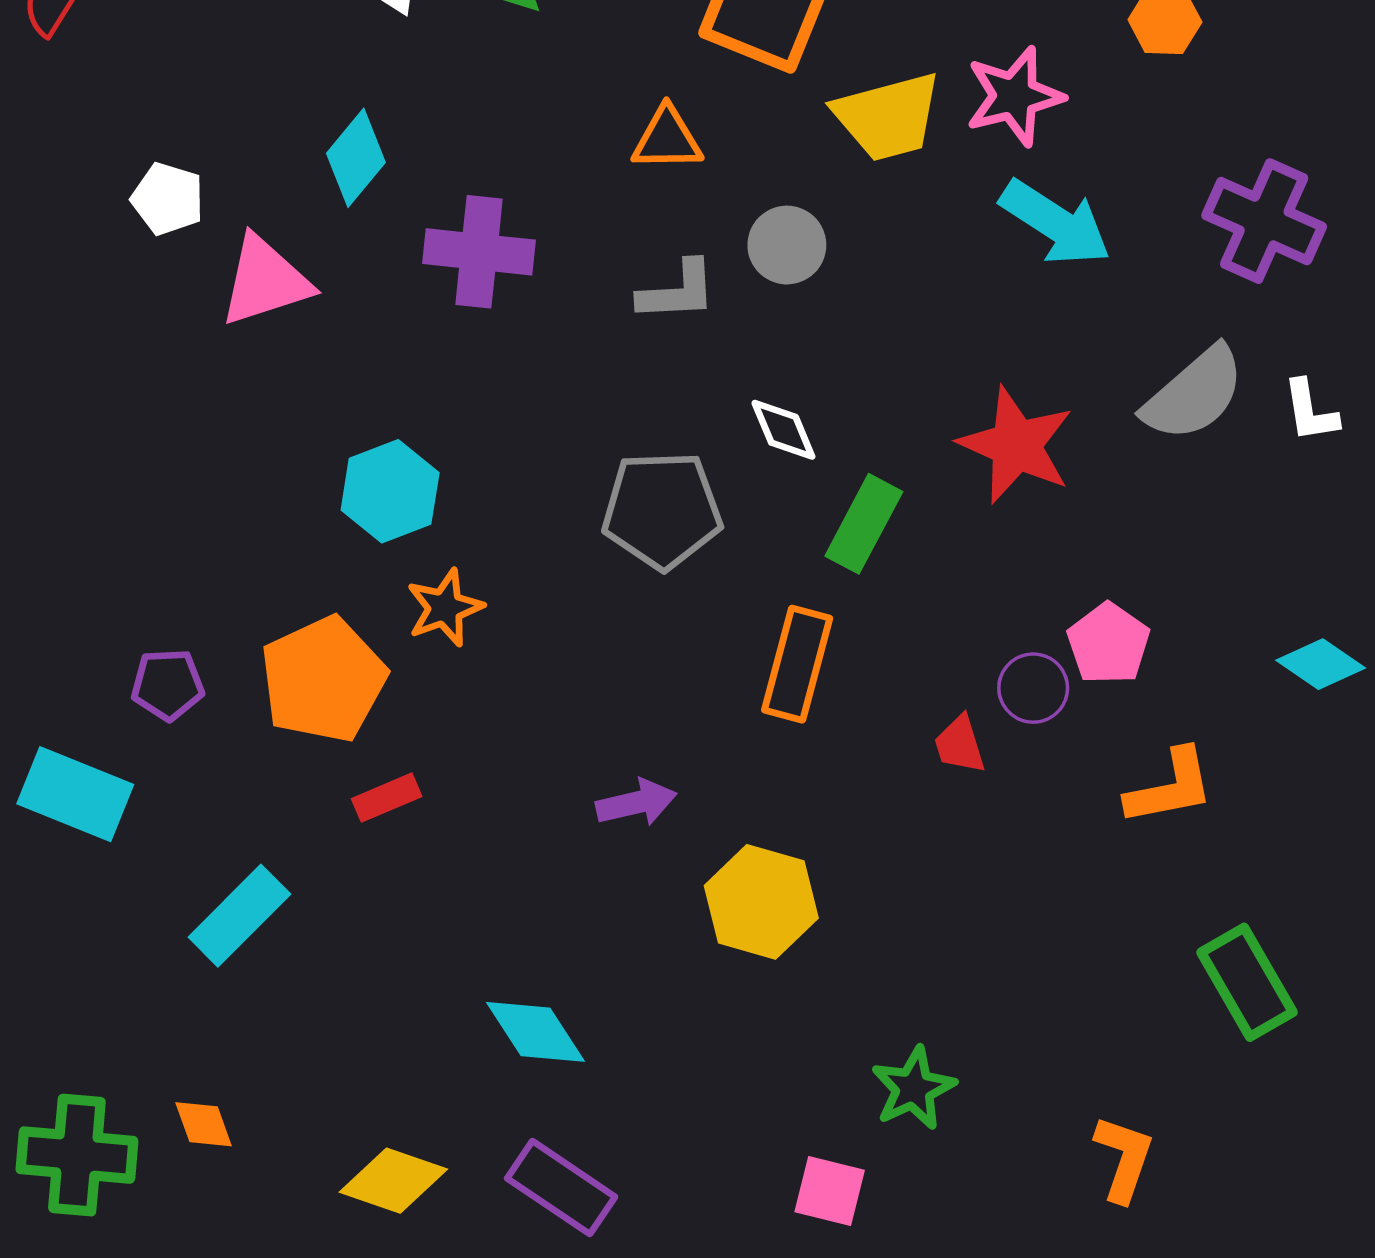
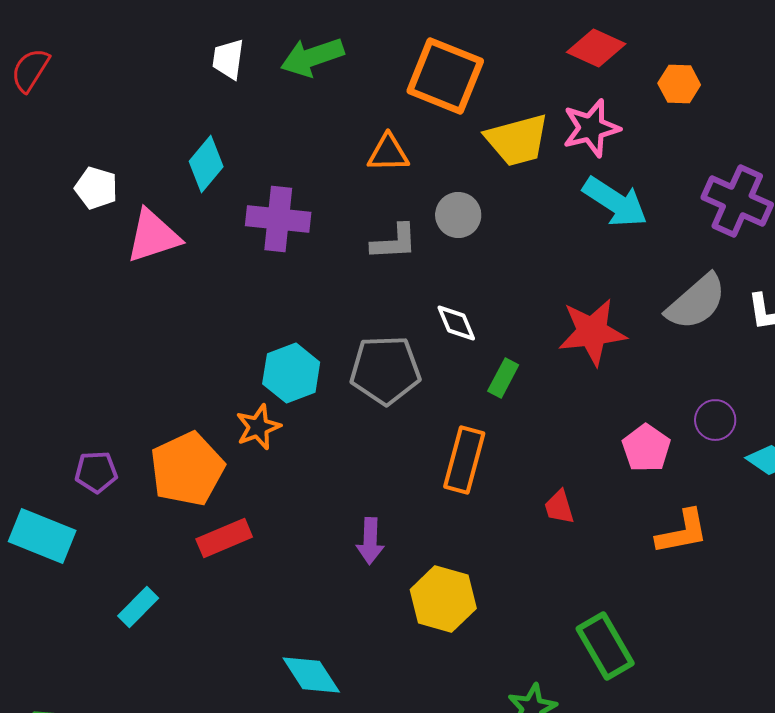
red star: (1016, 445) -> (592, 332), turned -30
cyan hexagon: (390, 491) -> (291, 373), moved
green rectangle: (864, 524) -> (503, 378), size x0.7
purple circle: (1033, 688) -> (715, 420), moved
red rectangle: (387, 798) -> (224, 538), size x1.4
purple arrow: (636, 803) -> (370, 541), turned 105
cyan rectangle: (239, 916) -> (138, 607), size x0.7
green rectangle: (1247, 982) -> (605, 646), moved

